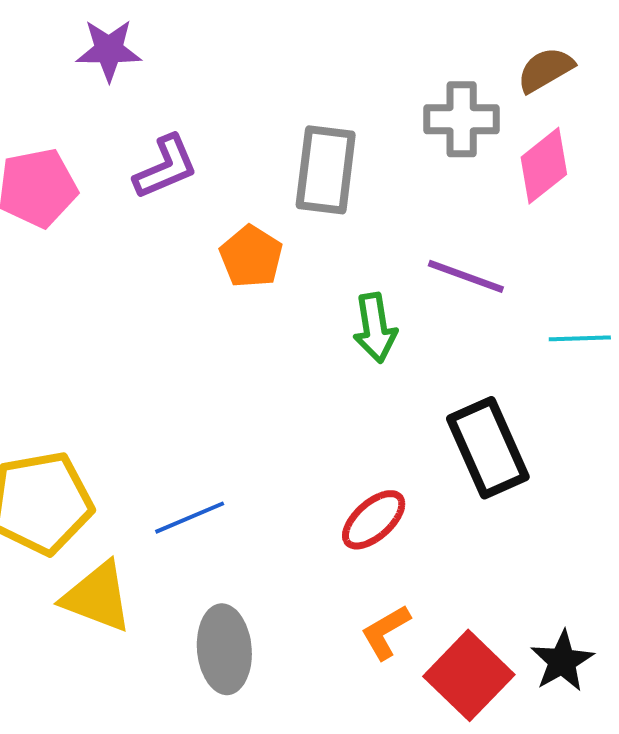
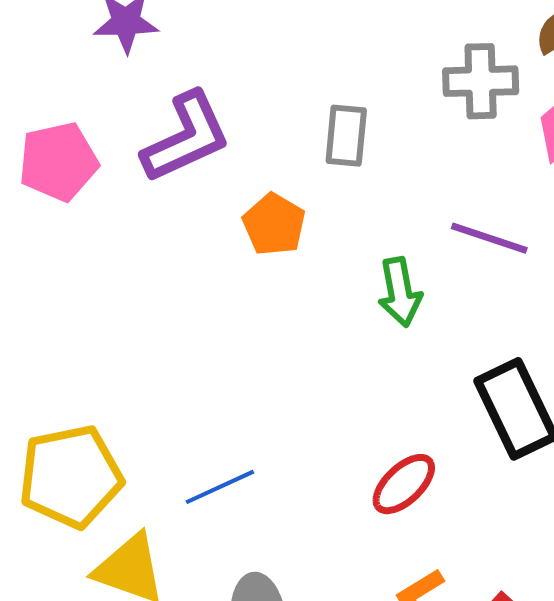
purple L-shape: (166, 167) -> (186, 137), size x1.4
gray rectangle: (326, 170) -> (346, 136), size x0.7

